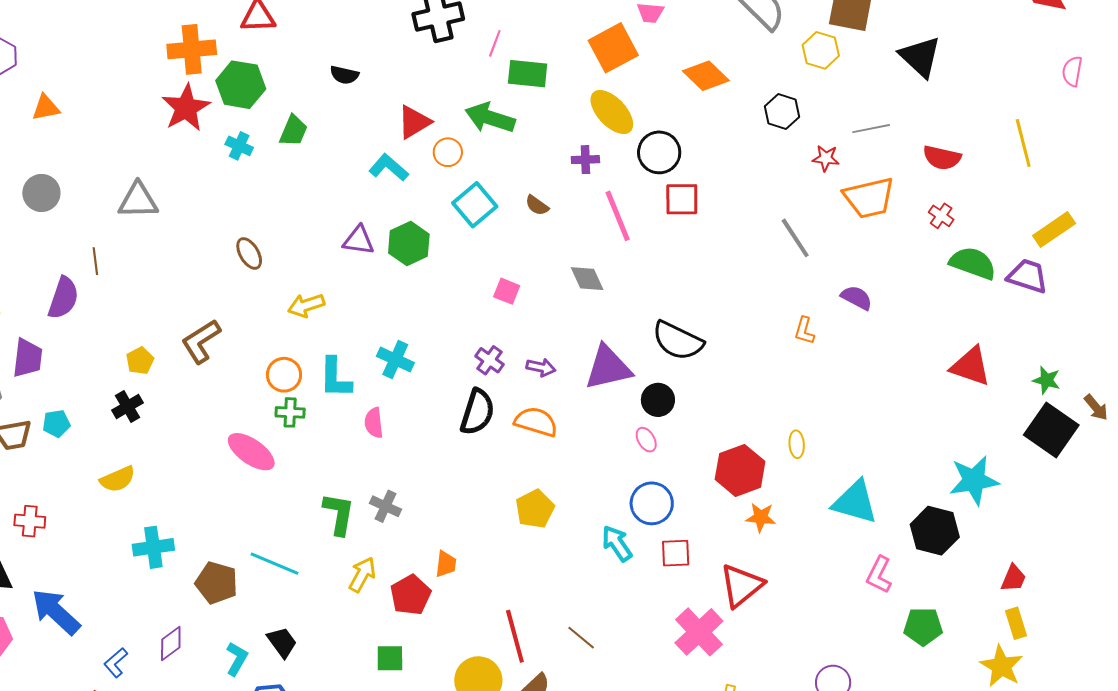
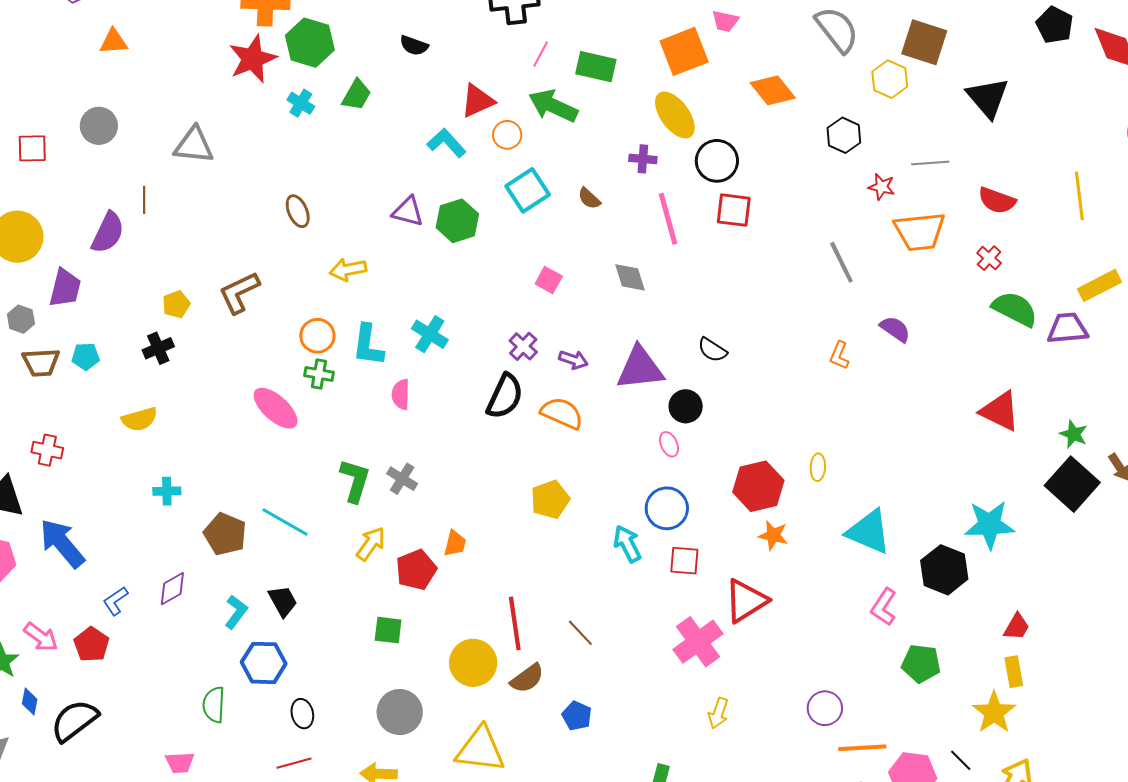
pink line: (495, 43) -> (541, 54), moved
purple trapezoid: (1028, 276) -> (1068, 328), turned -30
black semicircle: (678, 341) -> (712, 350), size x0.6
cyan cross: (153, 547) -> (167, 491), size x0.7

